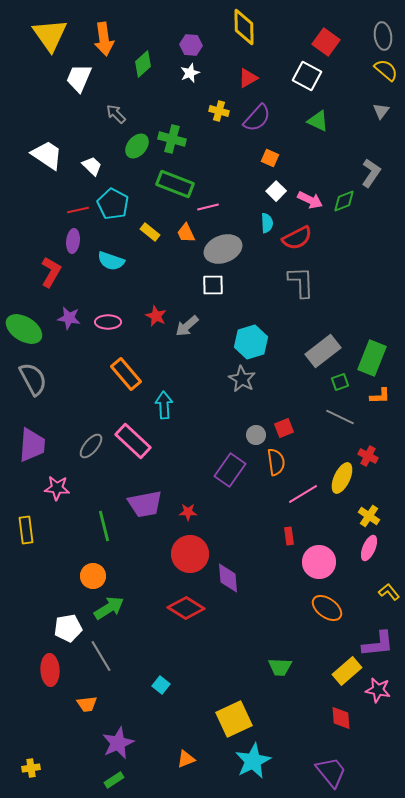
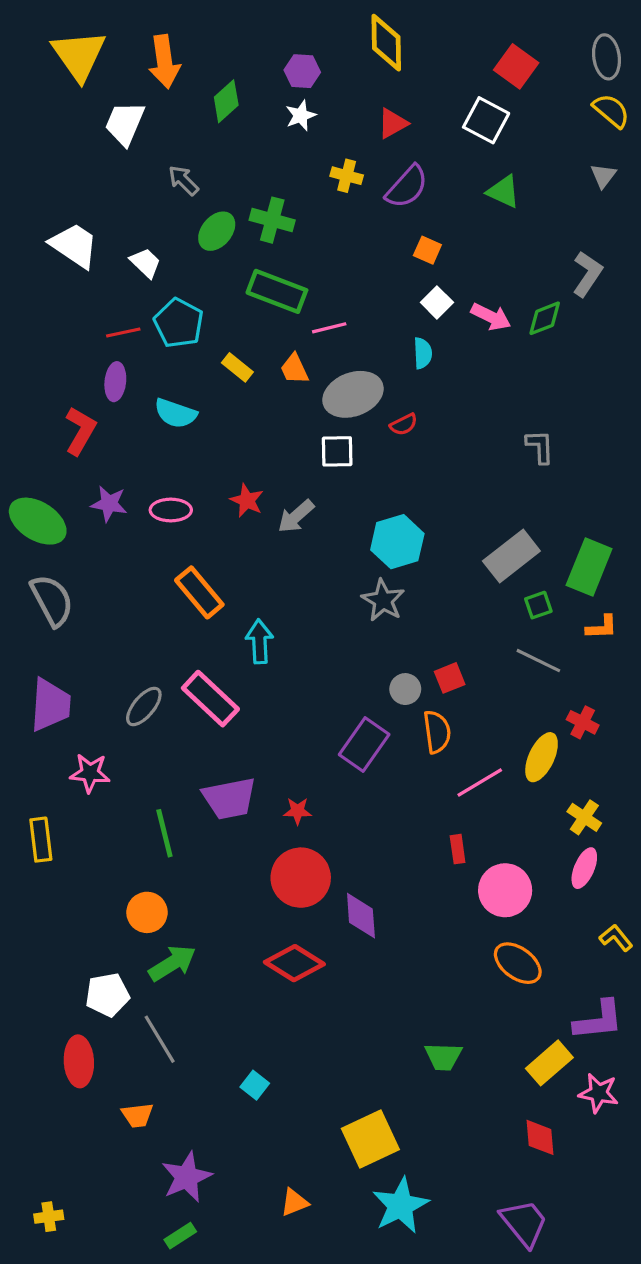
red semicircle: (297, 238) -> (404, 424), moved, size x0.6
gray L-shape: (301, 282) -> (540, 447), moved, size x0.7

